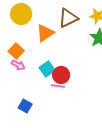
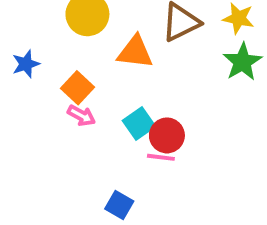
orange triangle: (45, 33) -> (135, 52), turned 42
blue square: (25, 106) -> (119, 205), moved

